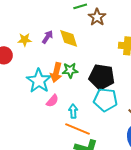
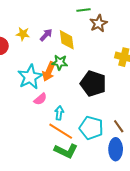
green star: (70, 70) -> (60, 62), moved
cyan pentagon: (105, 100) -> (91, 128), moved

